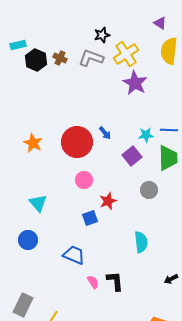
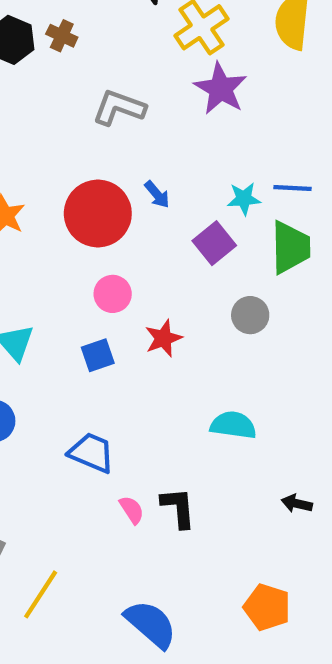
gray L-shape: (91, 58) -> (119, 108), moved
blue square: (90, 218) -> (98, 355), moved
cyan semicircle: (141, 242) -> (233, 425), turned -75
black arrow: (171, 279) -> (297, 503), turned 40

